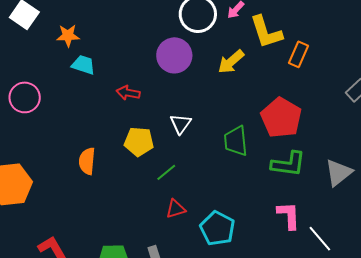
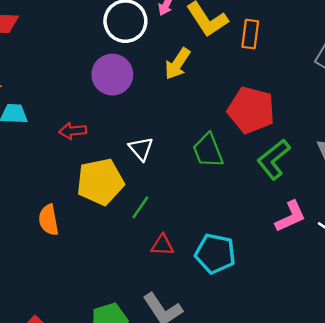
yellow pentagon: (139, 142) -> (100, 182), size x1.4
green L-shape: (288, 164) -> (274, 159), turned 150
red triangle: (176, 209) -> (162, 245), turned 35
pink L-shape: (289, 215) -> (290, 217), turned 84

